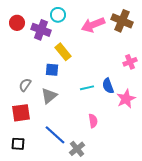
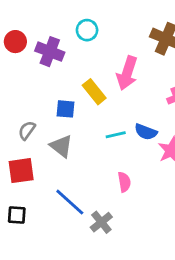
cyan circle: (58, 15) -> (87, 30), moved
pink arrow: (93, 25) -> (127, 73), moved, turned -50
yellow rectangle: (63, 52) -> (94, 92), moved
blue semicircle: (108, 86) -> (146, 132), turned -49
gray triangle: (49, 96) -> (61, 146), turned -42

